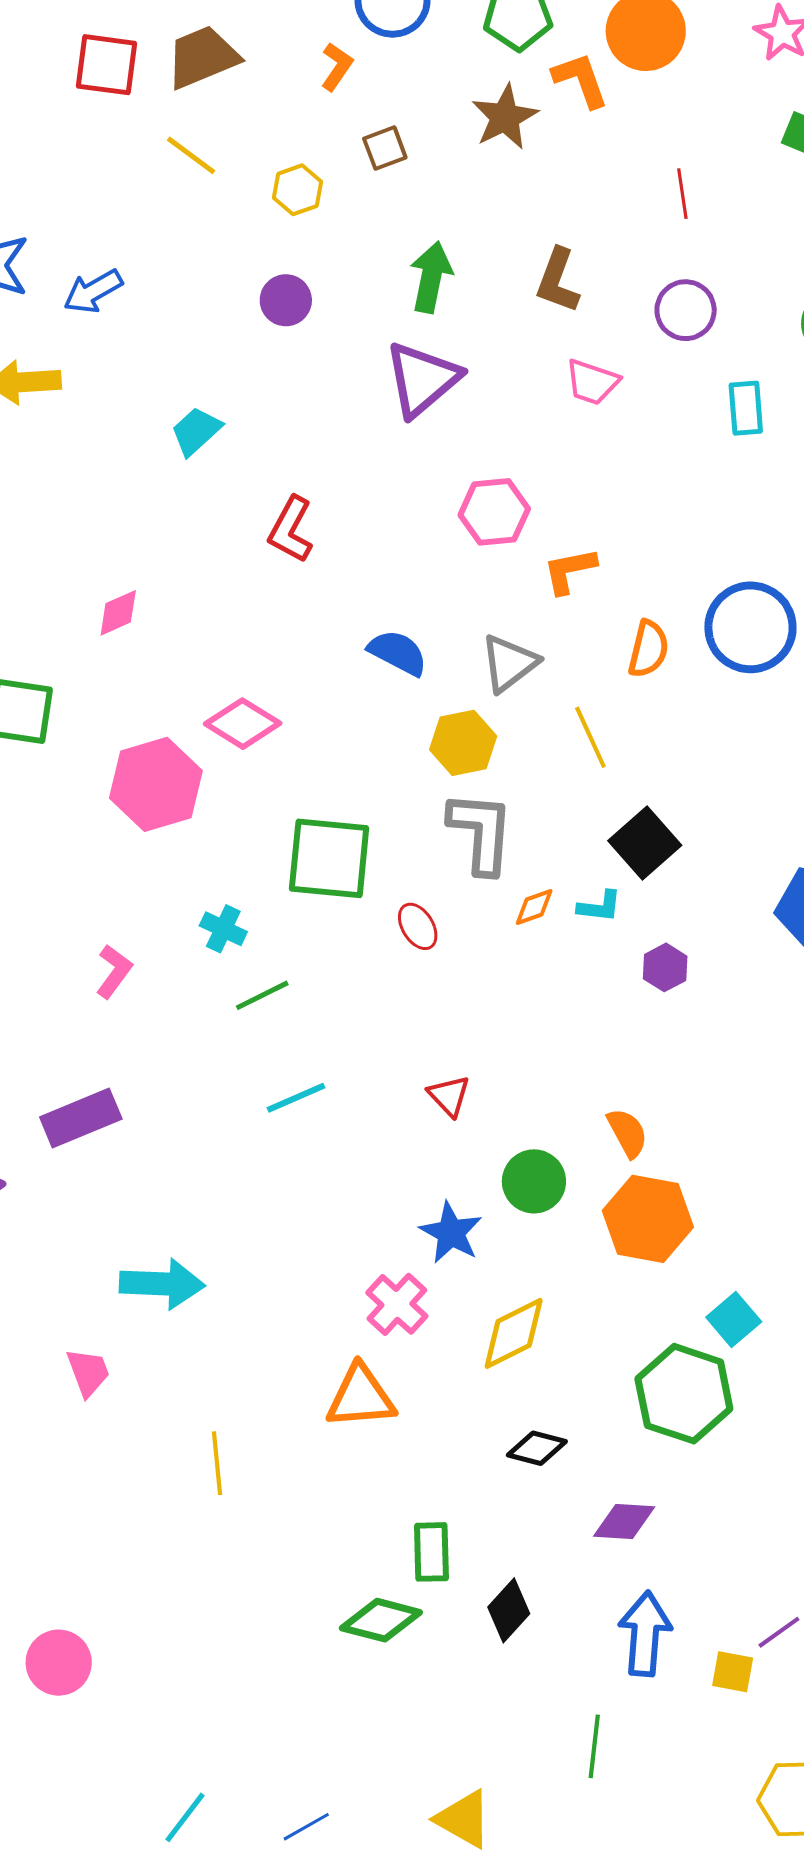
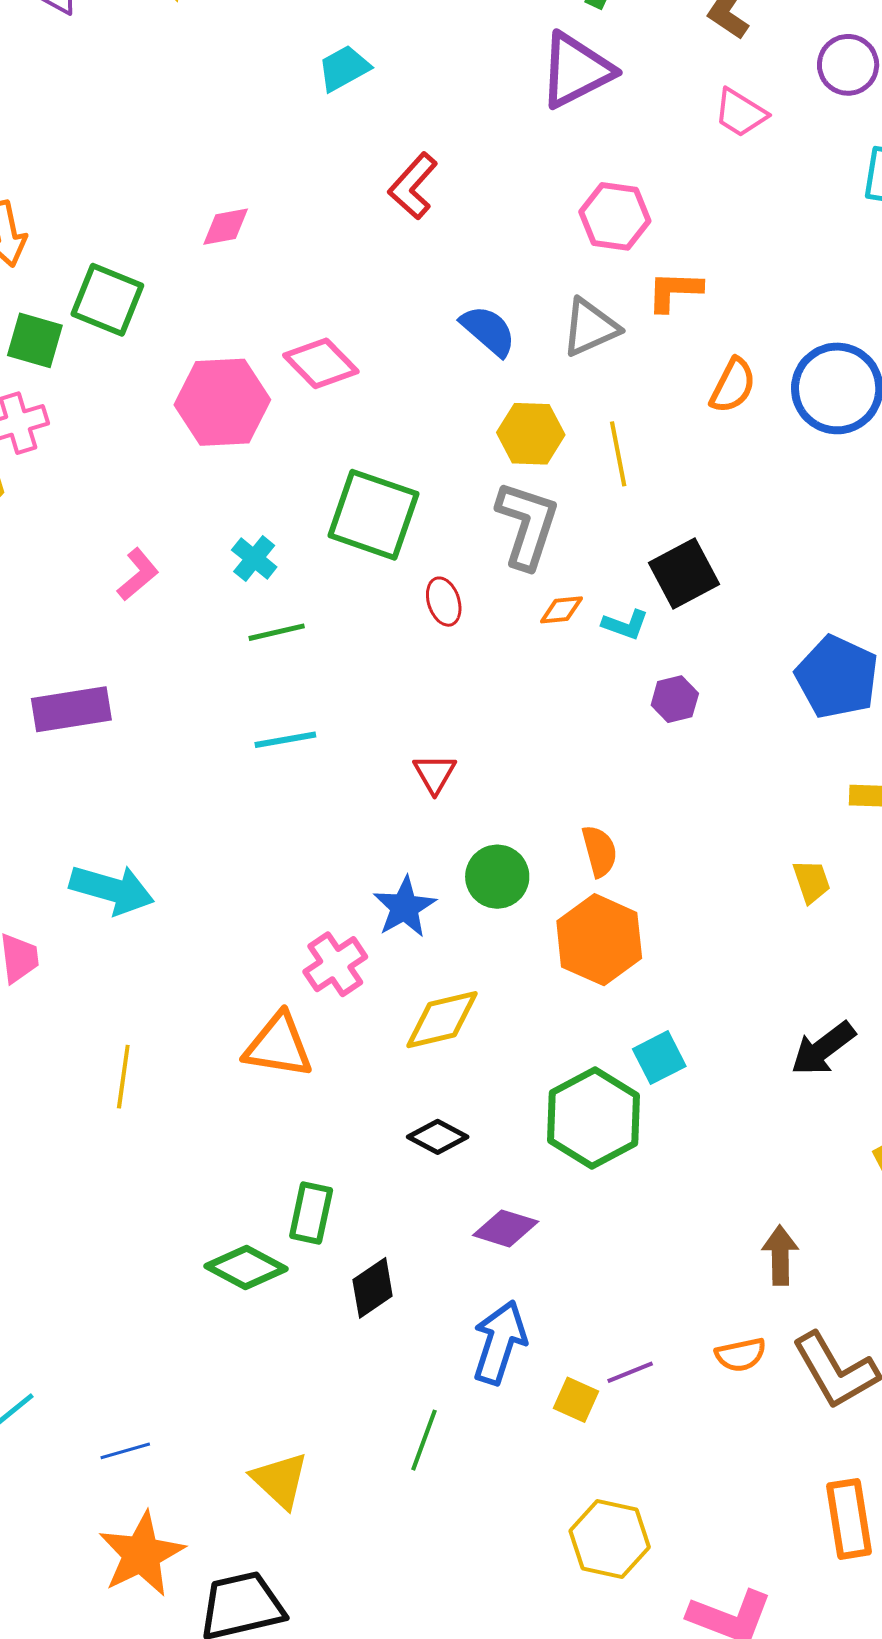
gray triangle: (509, 663) -> (590, 327), moved
yellow line: (590, 737) -> (618, 454), moved

